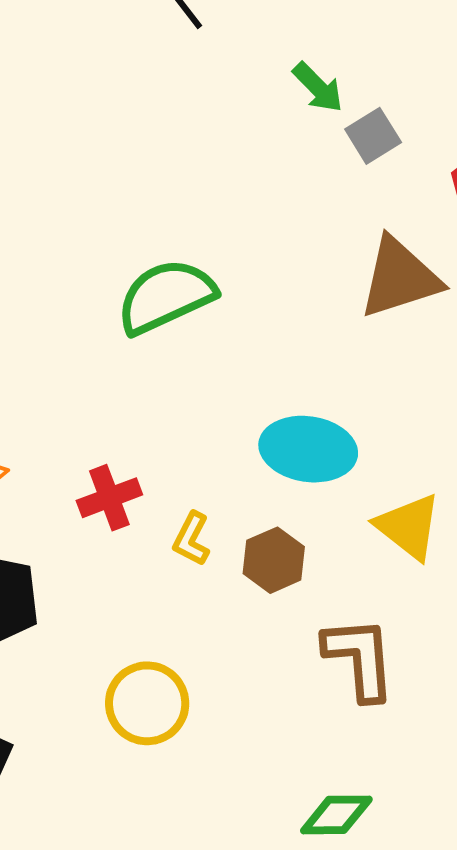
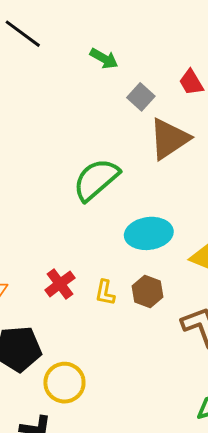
gray square: (373, 136) -> (141, 97), moved
green semicircle: (166, 296) -> (96, 179), moved
yellow circle: (147, 703) -> (64, 383), moved

